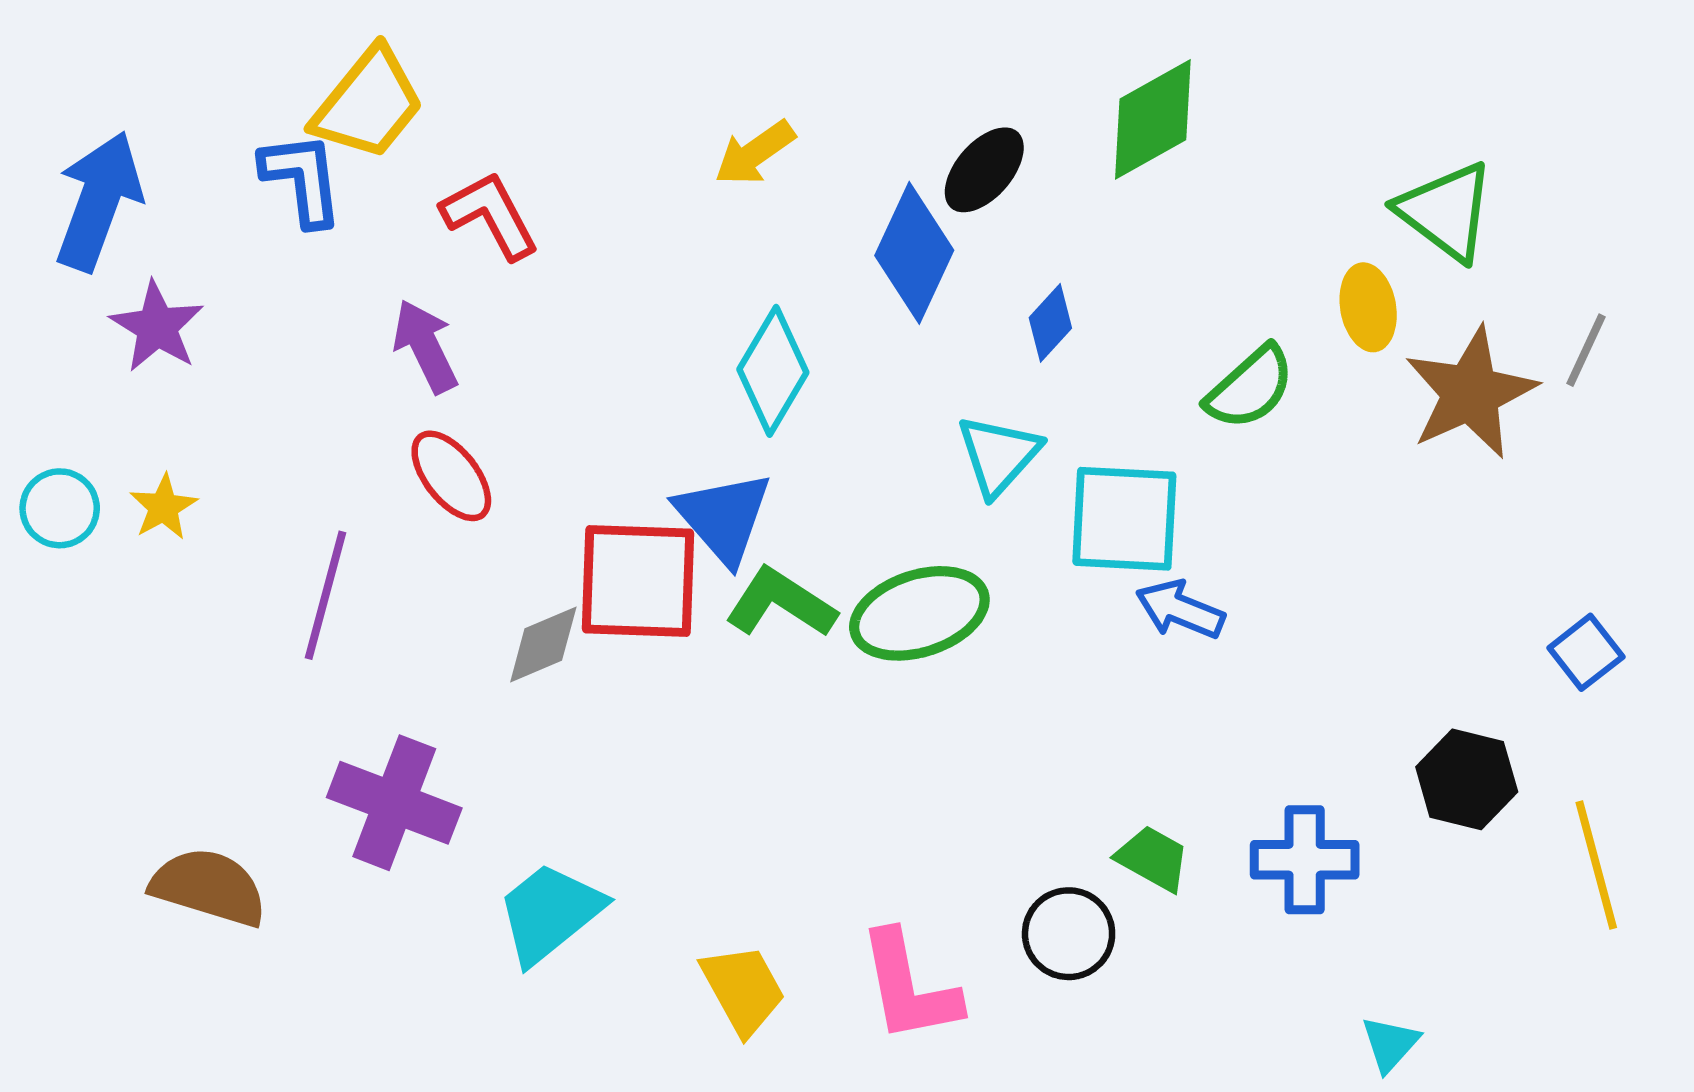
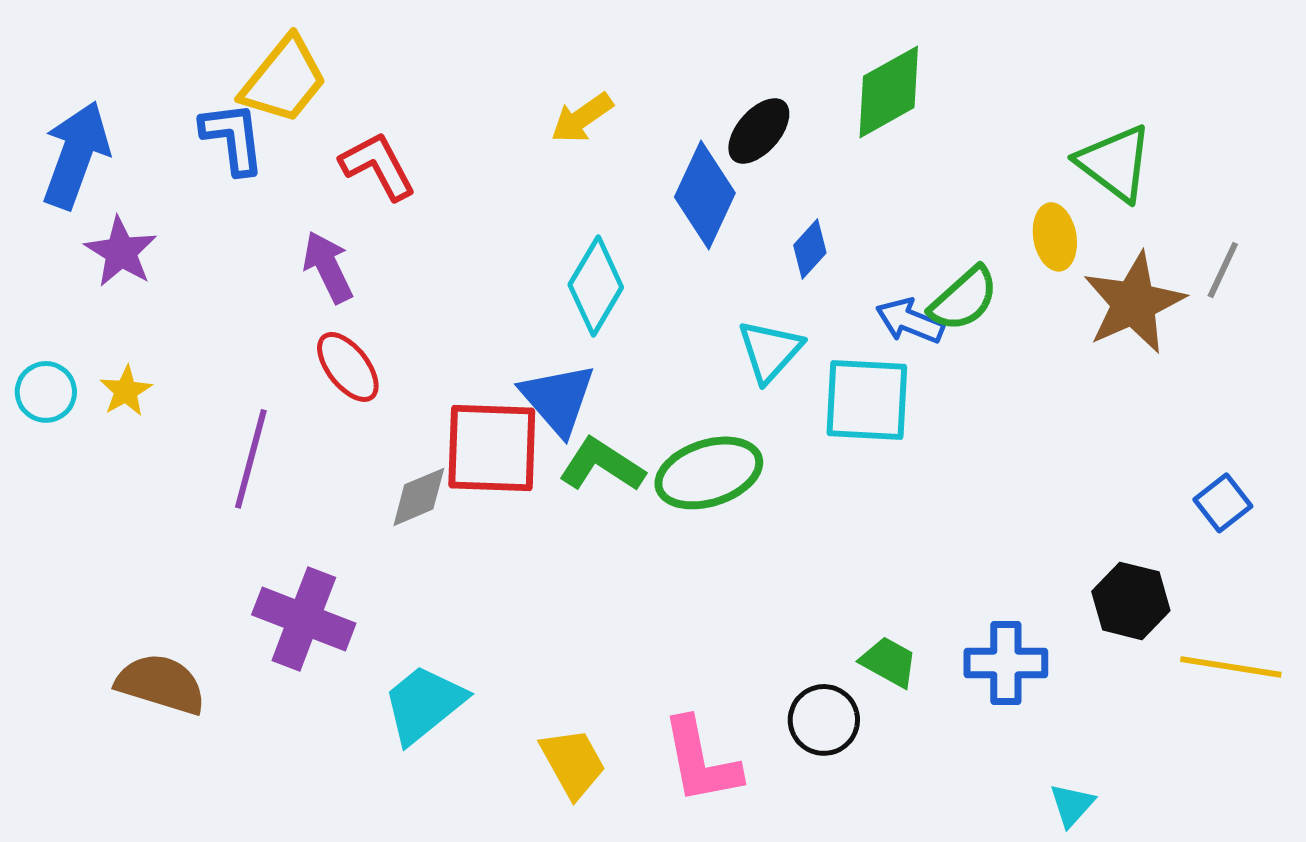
blue arrow: (1180, 609) -> (910, 321), moved
yellow line: (1596, 865) -> (1231, 667), turned -66

